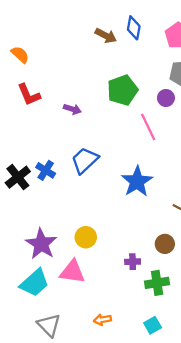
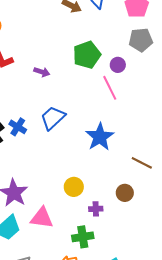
purple circle: (166, 98) -> (118, 65), moved
yellow circle: (86, 237) -> (74, 187), moved
green cross: (157, 283) -> (83, 237), moved

